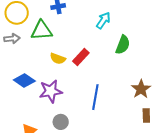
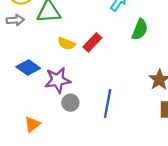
blue line: (95, 97) -> (108, 104), moved
gray circle: (61, 122) -> (70, 103), moved

